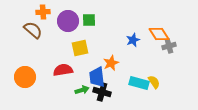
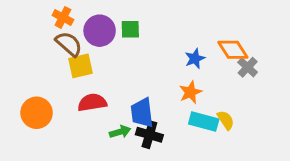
orange cross: (43, 12) -> (63, 17), turned 32
brown semicircle: (33, 30) -> (69, 44), moved
gray cross: (169, 46) -> (248, 67), turned -32
yellow square: (80, 48) -> (81, 66), moved
orange star: (111, 63) -> (190, 92), moved

